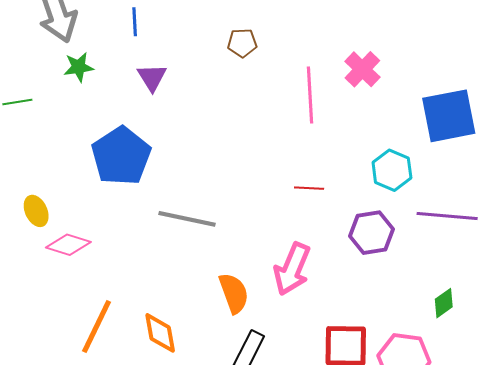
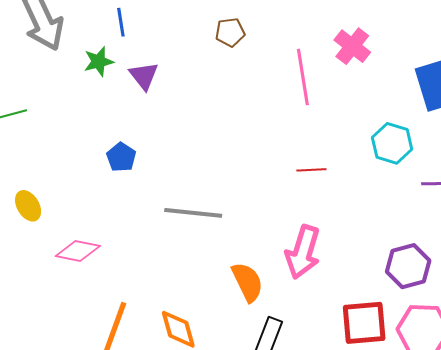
green star: (79, 67) -> (99, 62), moved
blue pentagon: (121, 156) -> (121, 157), size x0.5
yellow ellipse: (36, 211) -> (28, 206), moved
purple hexagon: (371, 233) -> (408, 266), moved

